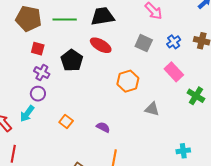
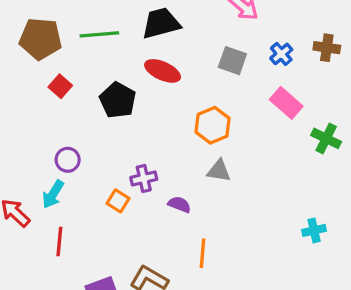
red square: (38, 49) -> (60, 86), turned 32
purple cross: (42, 73) -> (144, 178), moved, turned -35
gray triangle: (152, 109) -> (219, 171), moved
red line: (13, 154) -> (59, 241), moved

